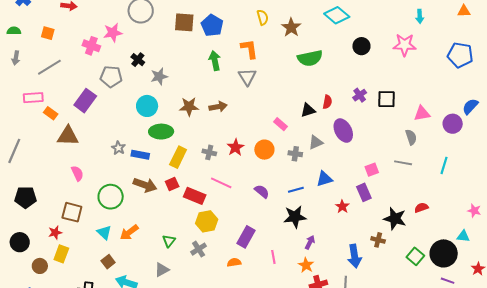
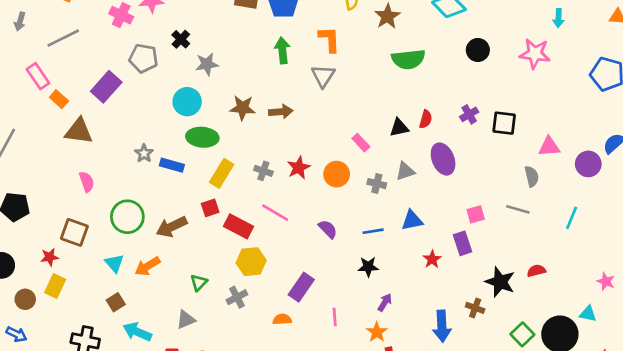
pink rectangle: (33, 98) -> (38, 76), turned 54
brown arrow: (145, 185) -> (172, 227), moved, turned 130
black star: (295, 217) -> (368, 267), size x0.7

